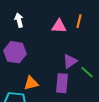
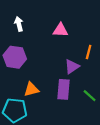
orange line: (79, 21) -> (89, 52), moved
green line: (87, 72) -> (90, 96), moved

